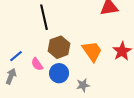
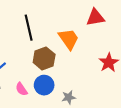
orange trapezoid: (92, 51) -> (69, 39), moved
pink semicircle: (37, 64) -> (22, 89), moved

